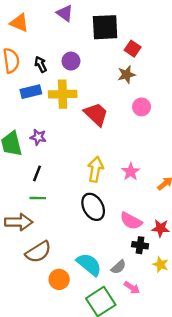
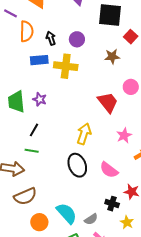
brown star: (126, 75) -> (112, 57), moved
red trapezoid: (96, 114) -> (108, 102), moved
pink star: (131, 172) -> (124, 135), moved
pink semicircle: (131, 221) -> (109, 170), moved

